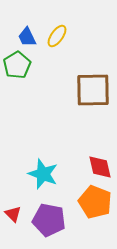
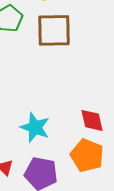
brown square: (93, 90) -> (54, 30), moved

